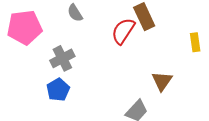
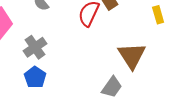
brown triangle: (162, 81) -> (132, 56), size x1.4

